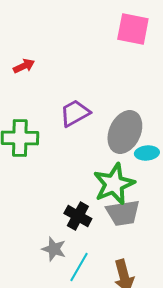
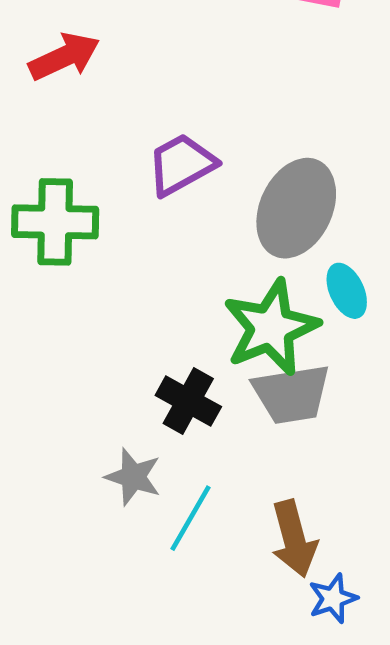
red arrow: (24, 66) -> (64, 57), size x1.4
cyan ellipse: (147, 153) -> (347, 291), moved, turned 70

